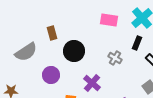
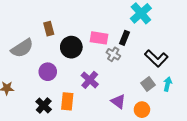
pink rectangle: (109, 20) -> (99, 38), moved
black rectangle: (137, 43) -> (125, 38), moved

